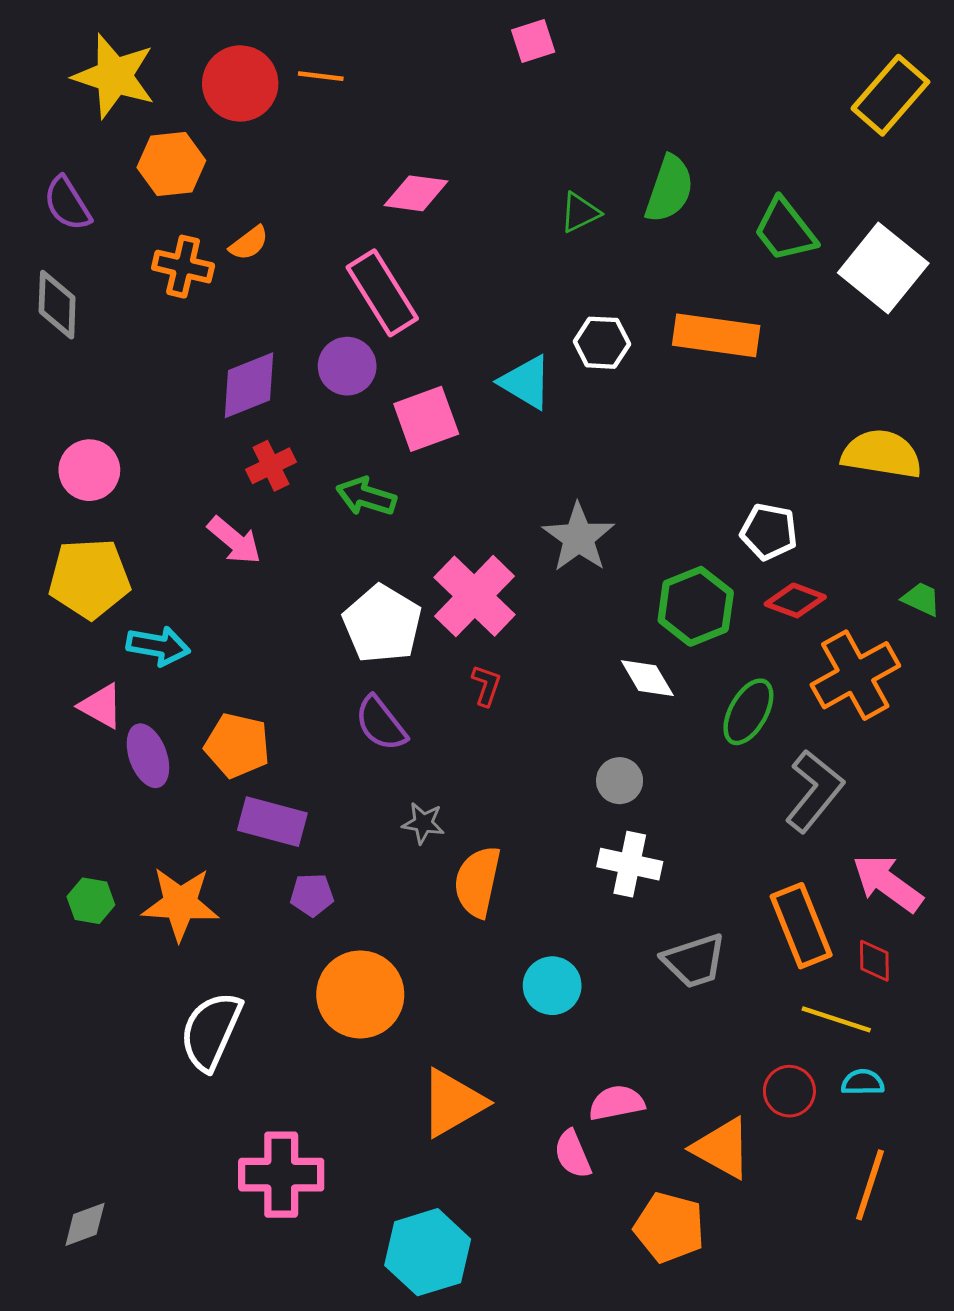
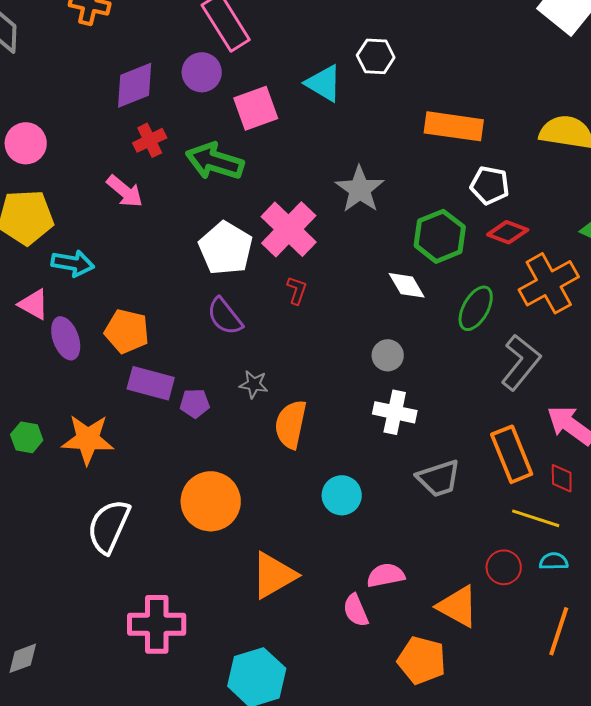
orange rectangle: (716, 335) -> (454, 126), moved
green arrow: (366, 497) -> (215, 161), size x1.4
purple pentagon: (312, 895) -> (195, 403), moved

